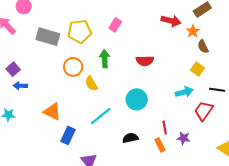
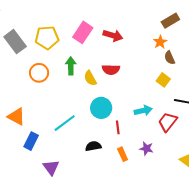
red arrow: (171, 21) -> (113, 35), moved
pink rectangle: (115, 25) -> (83, 32), size x1.5
gray rectangle: (48, 37) -> (15, 42), turned 35
yellow semicircle: (91, 84) -> (90, 78), moved
cyan arrow: (184, 92) -> (143, 111), moved
red line: (165, 128) -> (118, 127), moved

